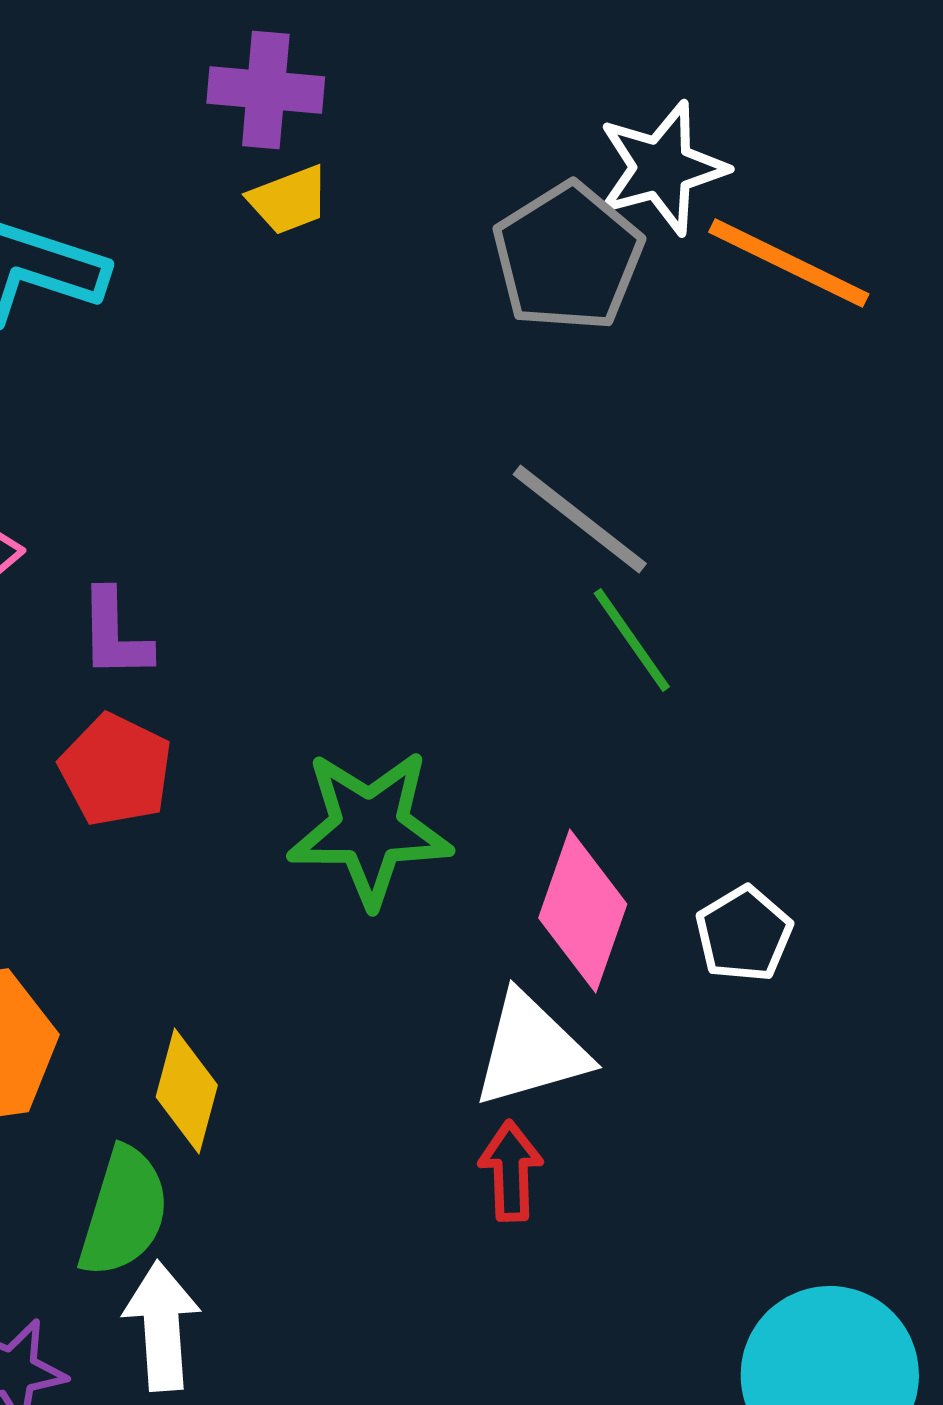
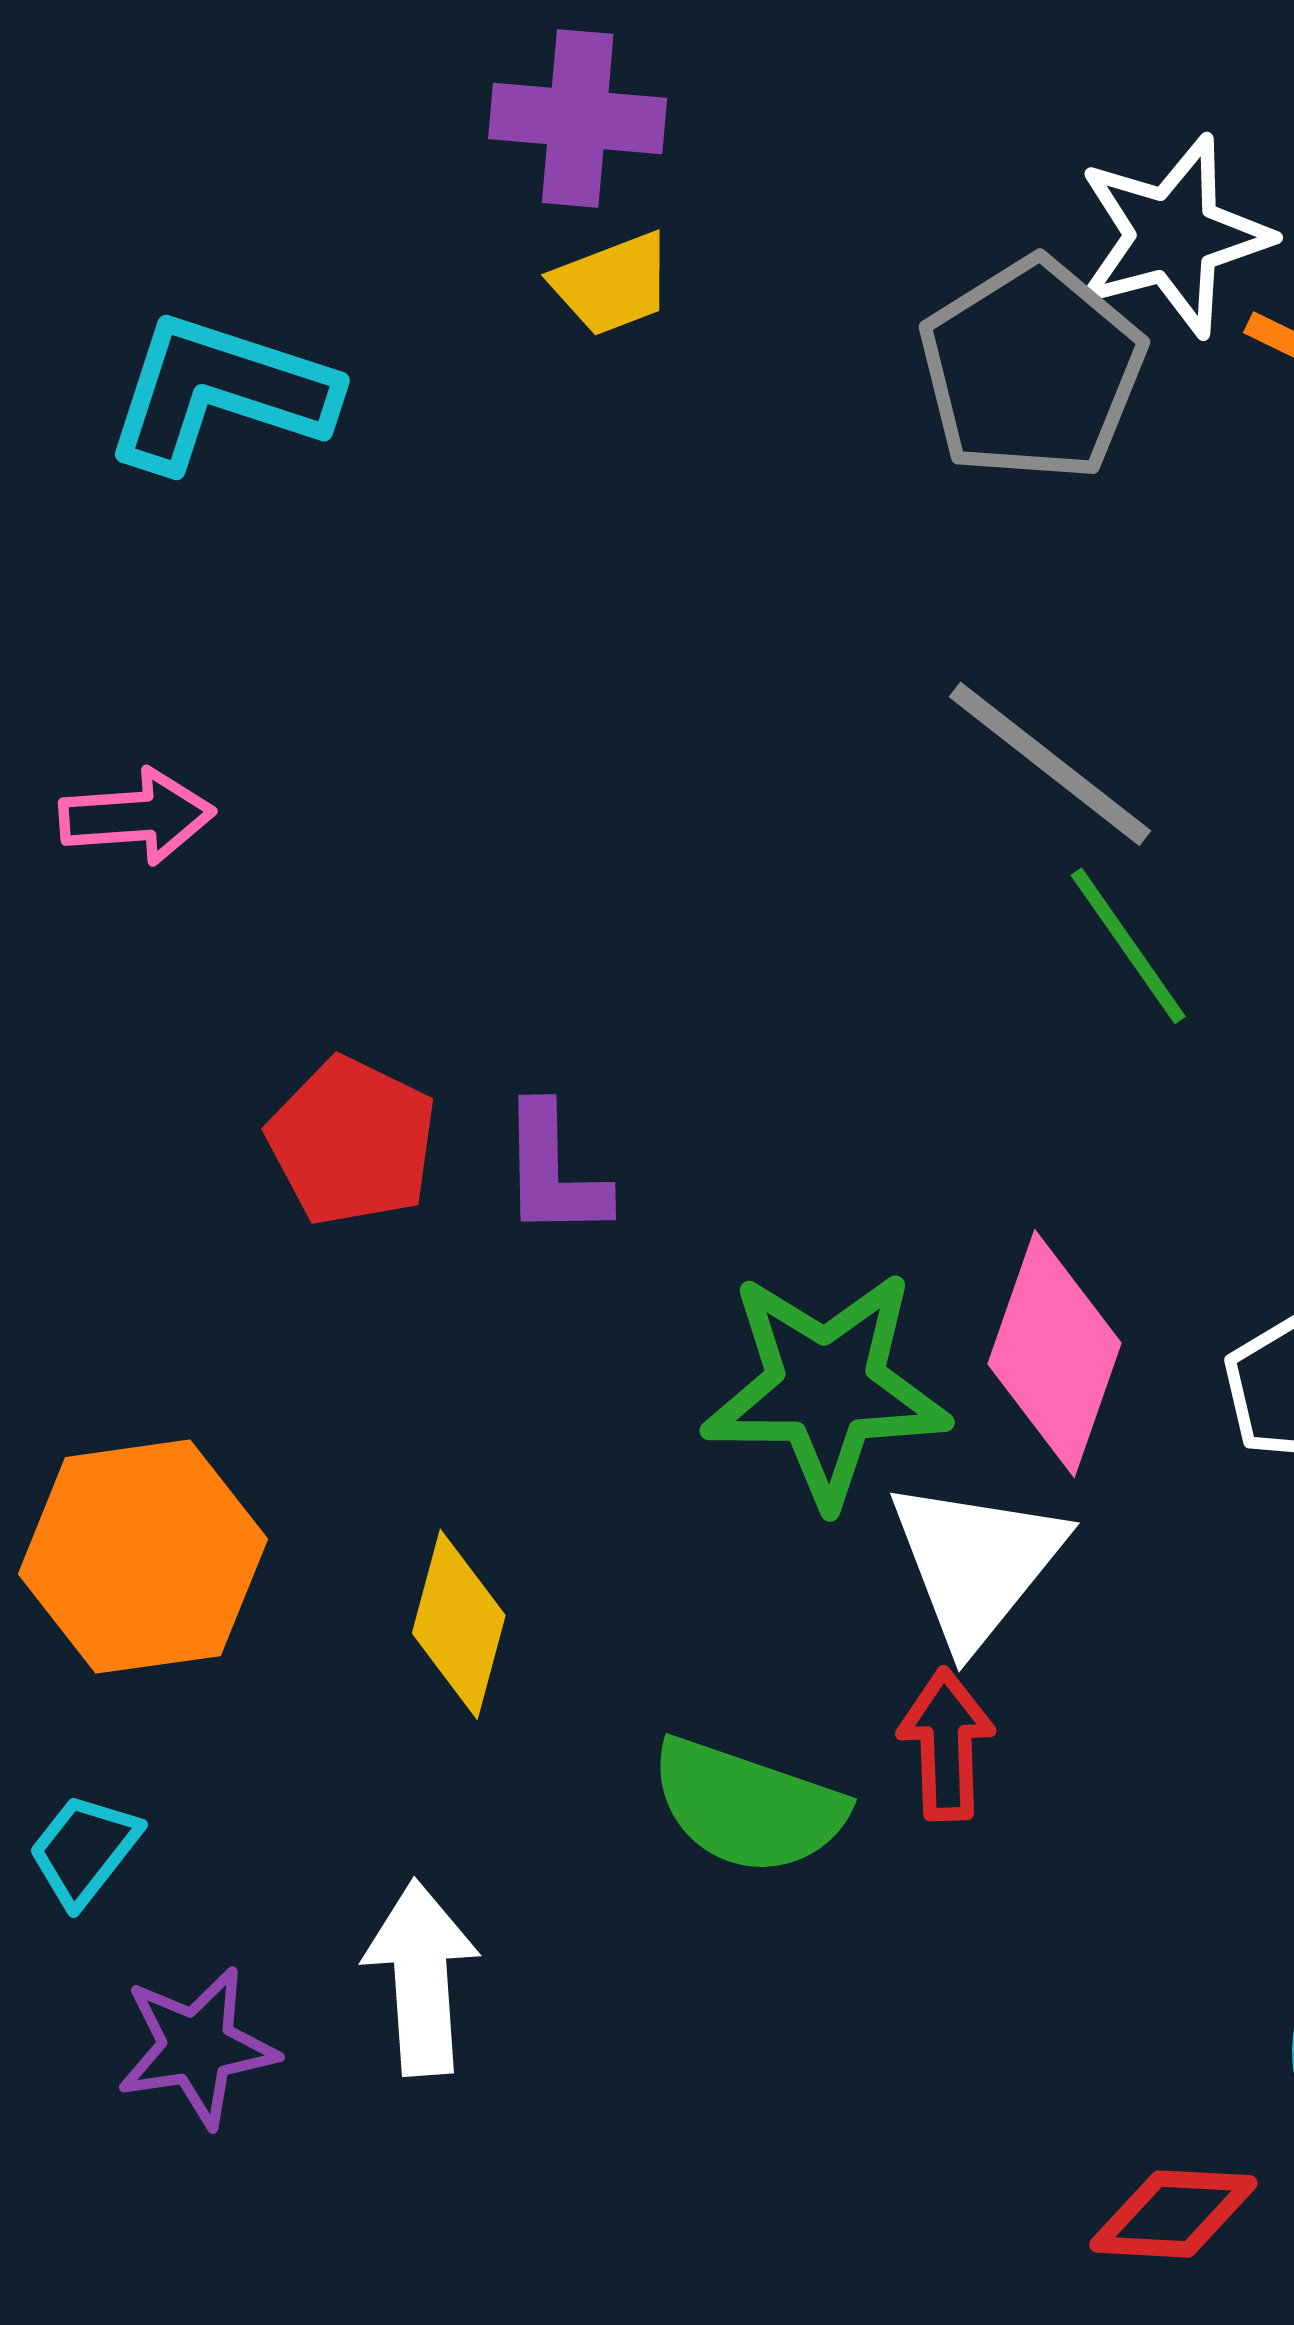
purple L-shape: (115, 634) -> (554, 1171), moved
green star: (370, 828) -> (826, 1388), moved
white triangle: (531, 1050) -> (976, 1563), turned -35
green semicircle: (124, 1212) -> (748, 1806), moved, turned 92

